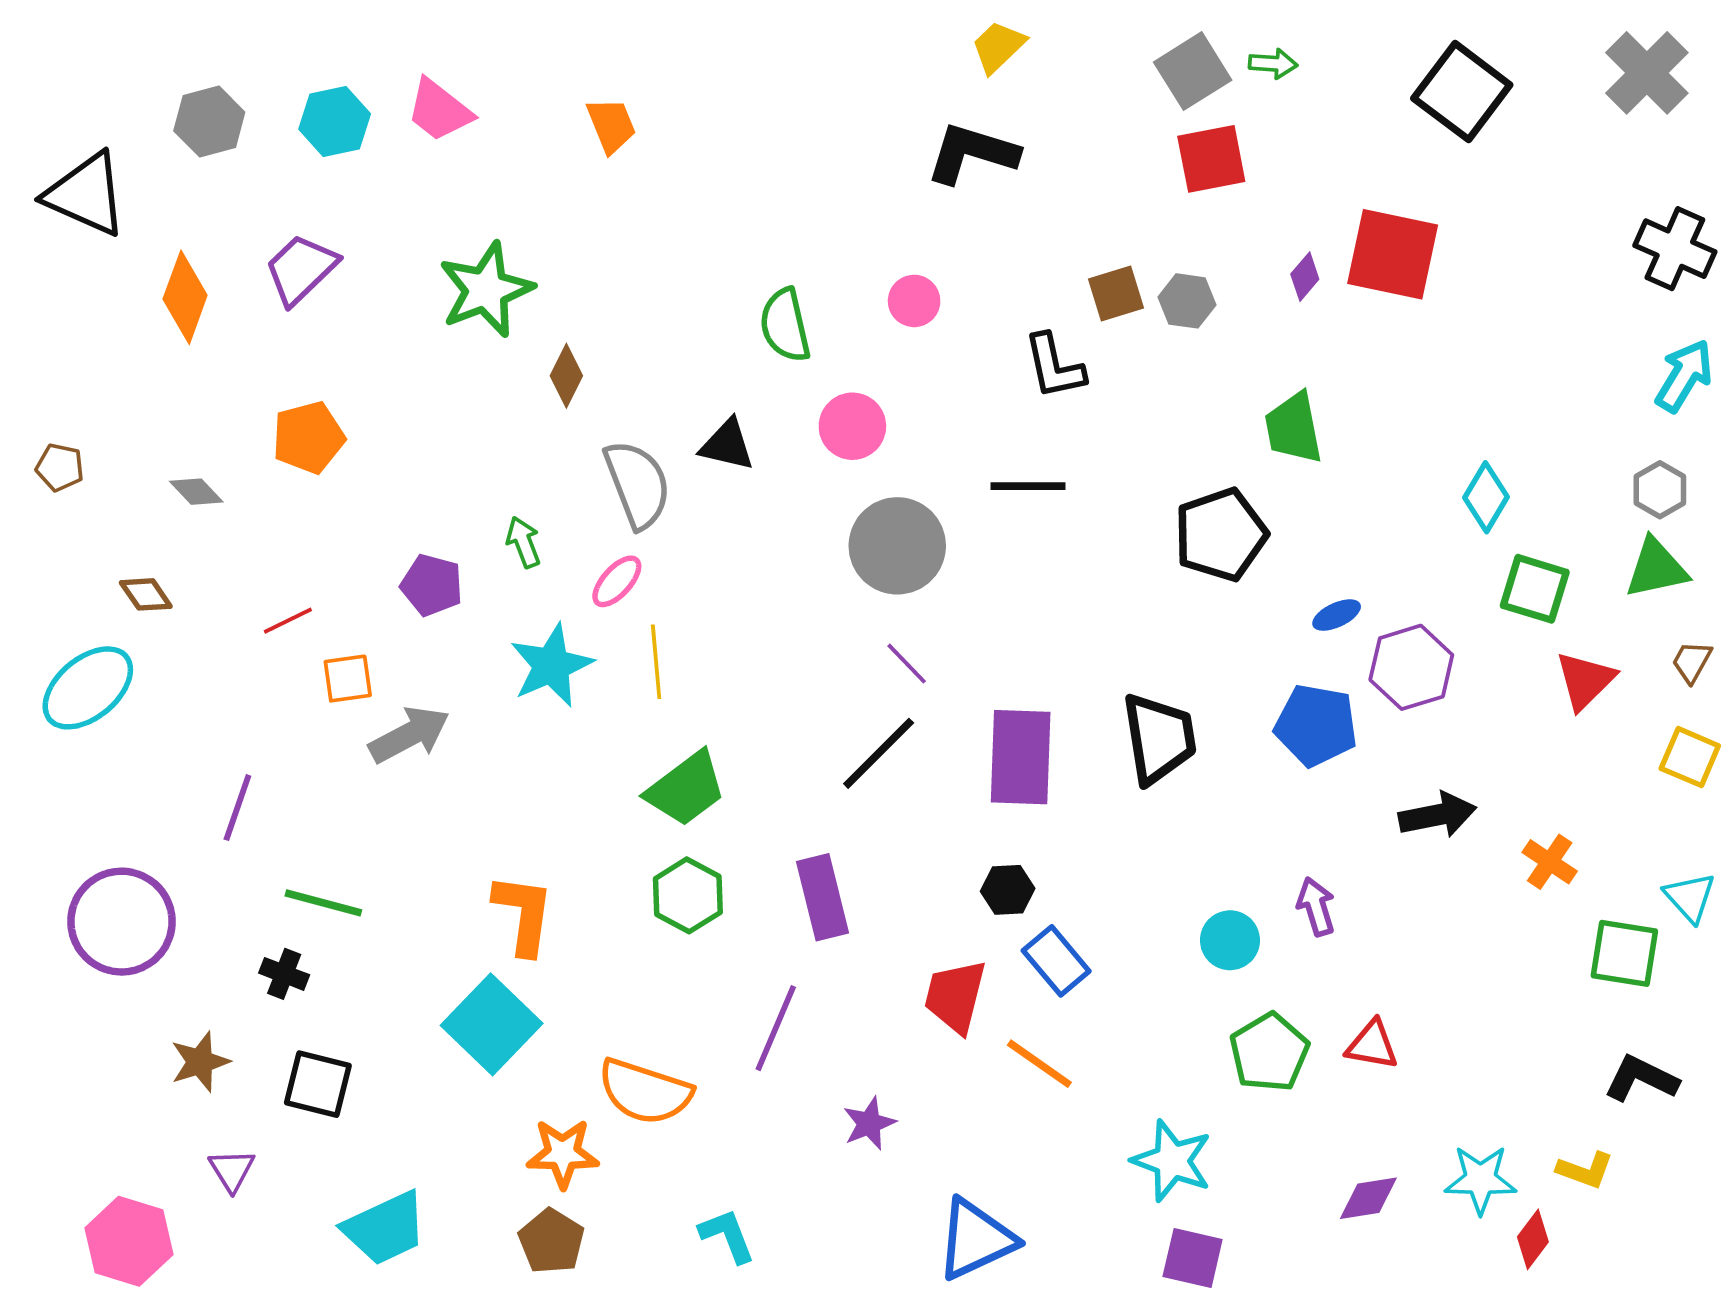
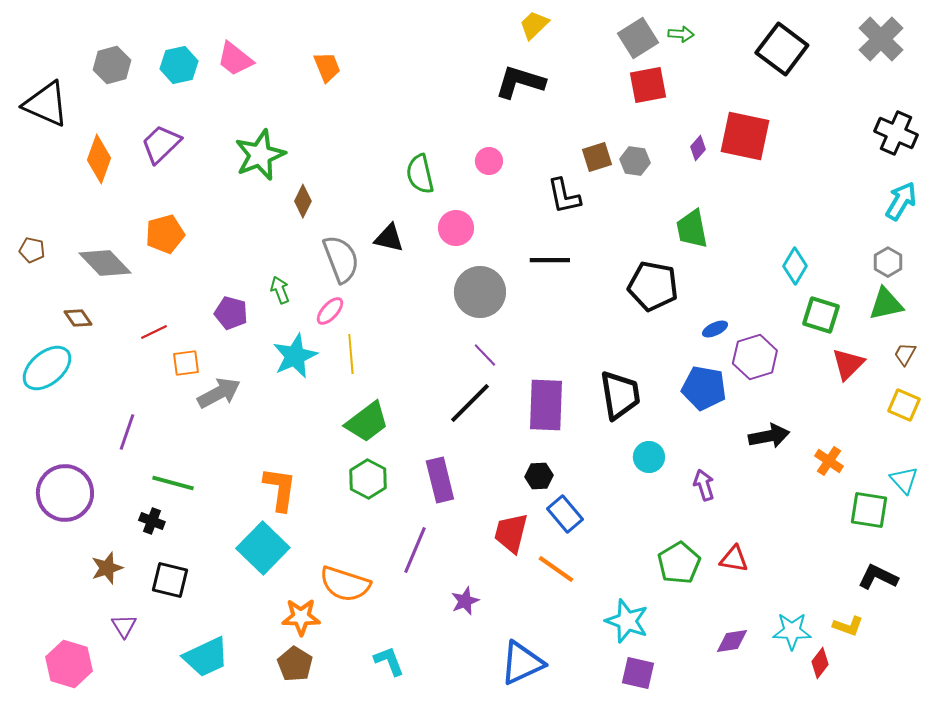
gray diamond: (196, 492) -> (105, 263), size x1.8
black pentagon: (1221, 535) -> (653, 286), turned 30
cyan circle: (1230, 940) -> (649, 457), moved

